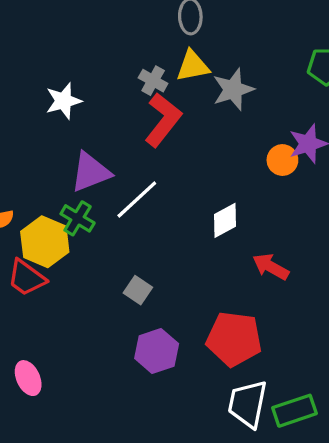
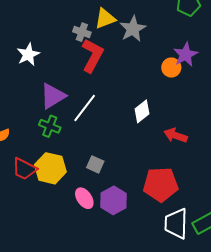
yellow hexagon: (45, 242) -> (50, 168), moved
pink ellipse: (28, 378) -> (84, 198), moved

